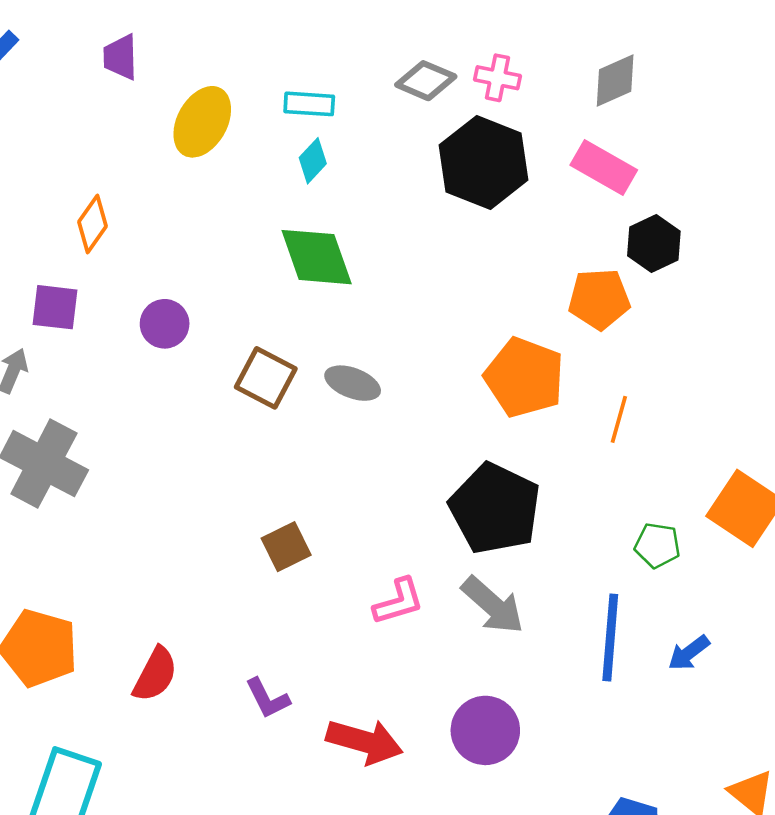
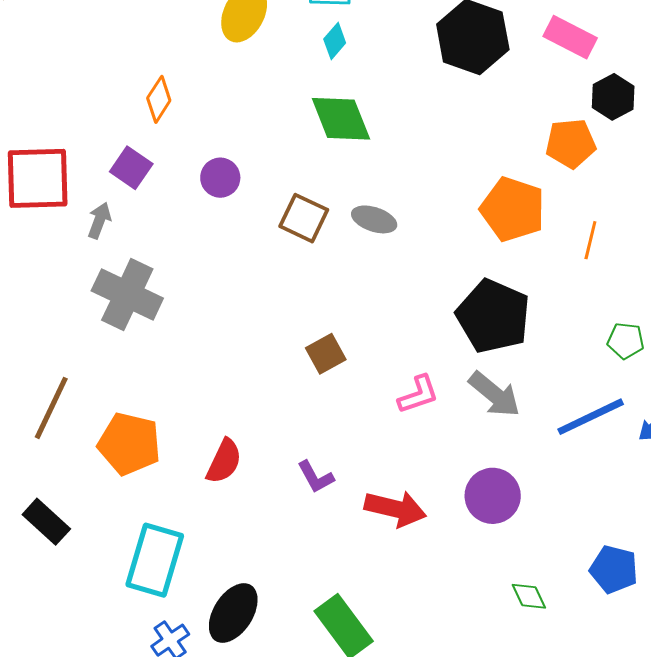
purple square: (55, 307) -> (131, 168), turned 30
blue line: (610, 638) -> (591, 417), turned 62

